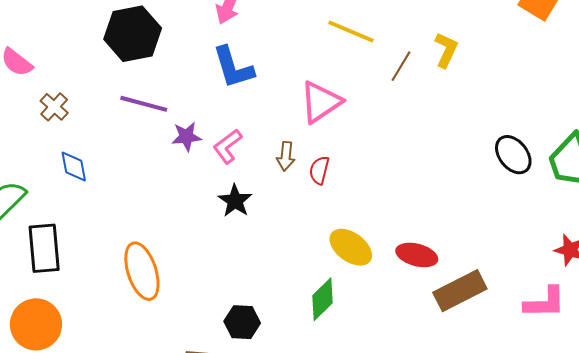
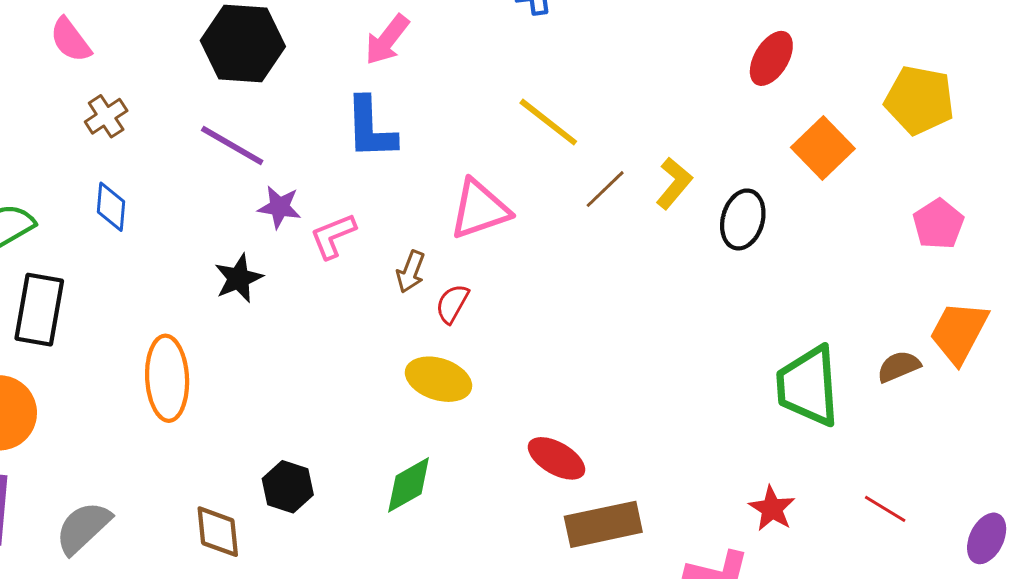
black ellipse: (513, 155) -> (743, 219), moved, turned 39
black star: (235, 201) -> (239, 278), moved
yellow ellipse: (351, 247) -> (438, 379), moved, turned -33

